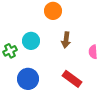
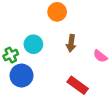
pink semicircle: (93, 52) -> (100, 56), turned -48
blue circle: (28, 79) -> (22, 76), moved

